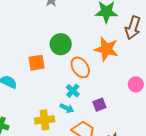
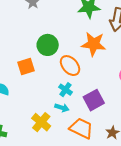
purple square: (99, 105) -> (94, 100), size x1.5
yellow cross: (45, 120) -> (41, 122), turned -36

